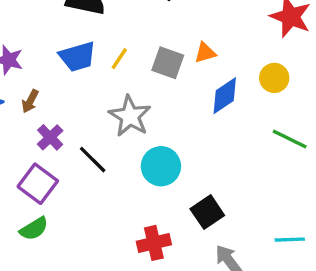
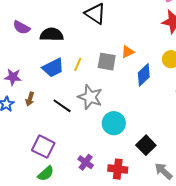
purple cross: (50, 137) -> (86, 162), moved
black line: (93, 160) -> (62, 106), moved
red cross: (154, 243) -> (118, 169), turned 30

